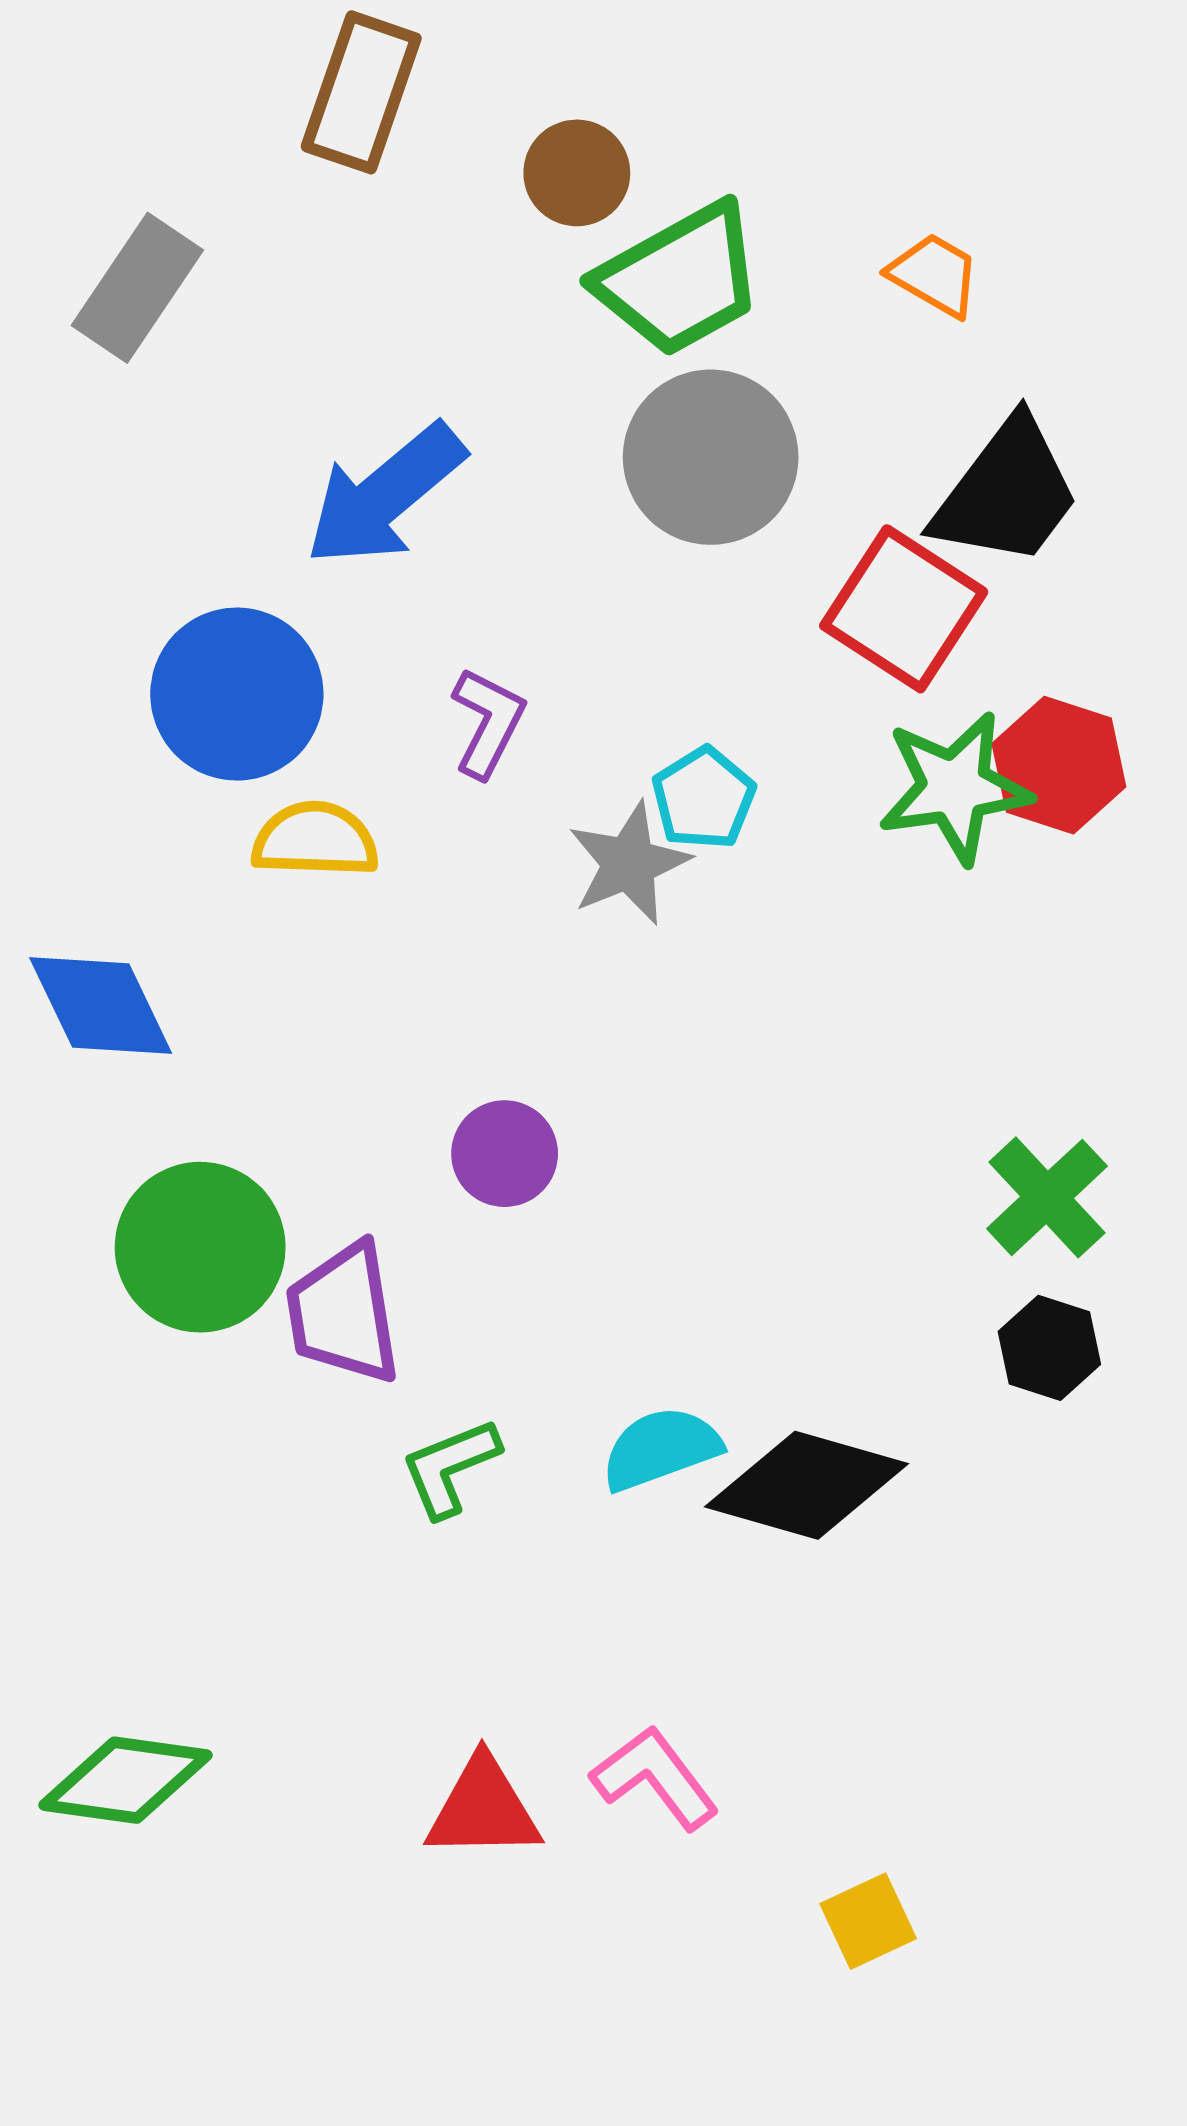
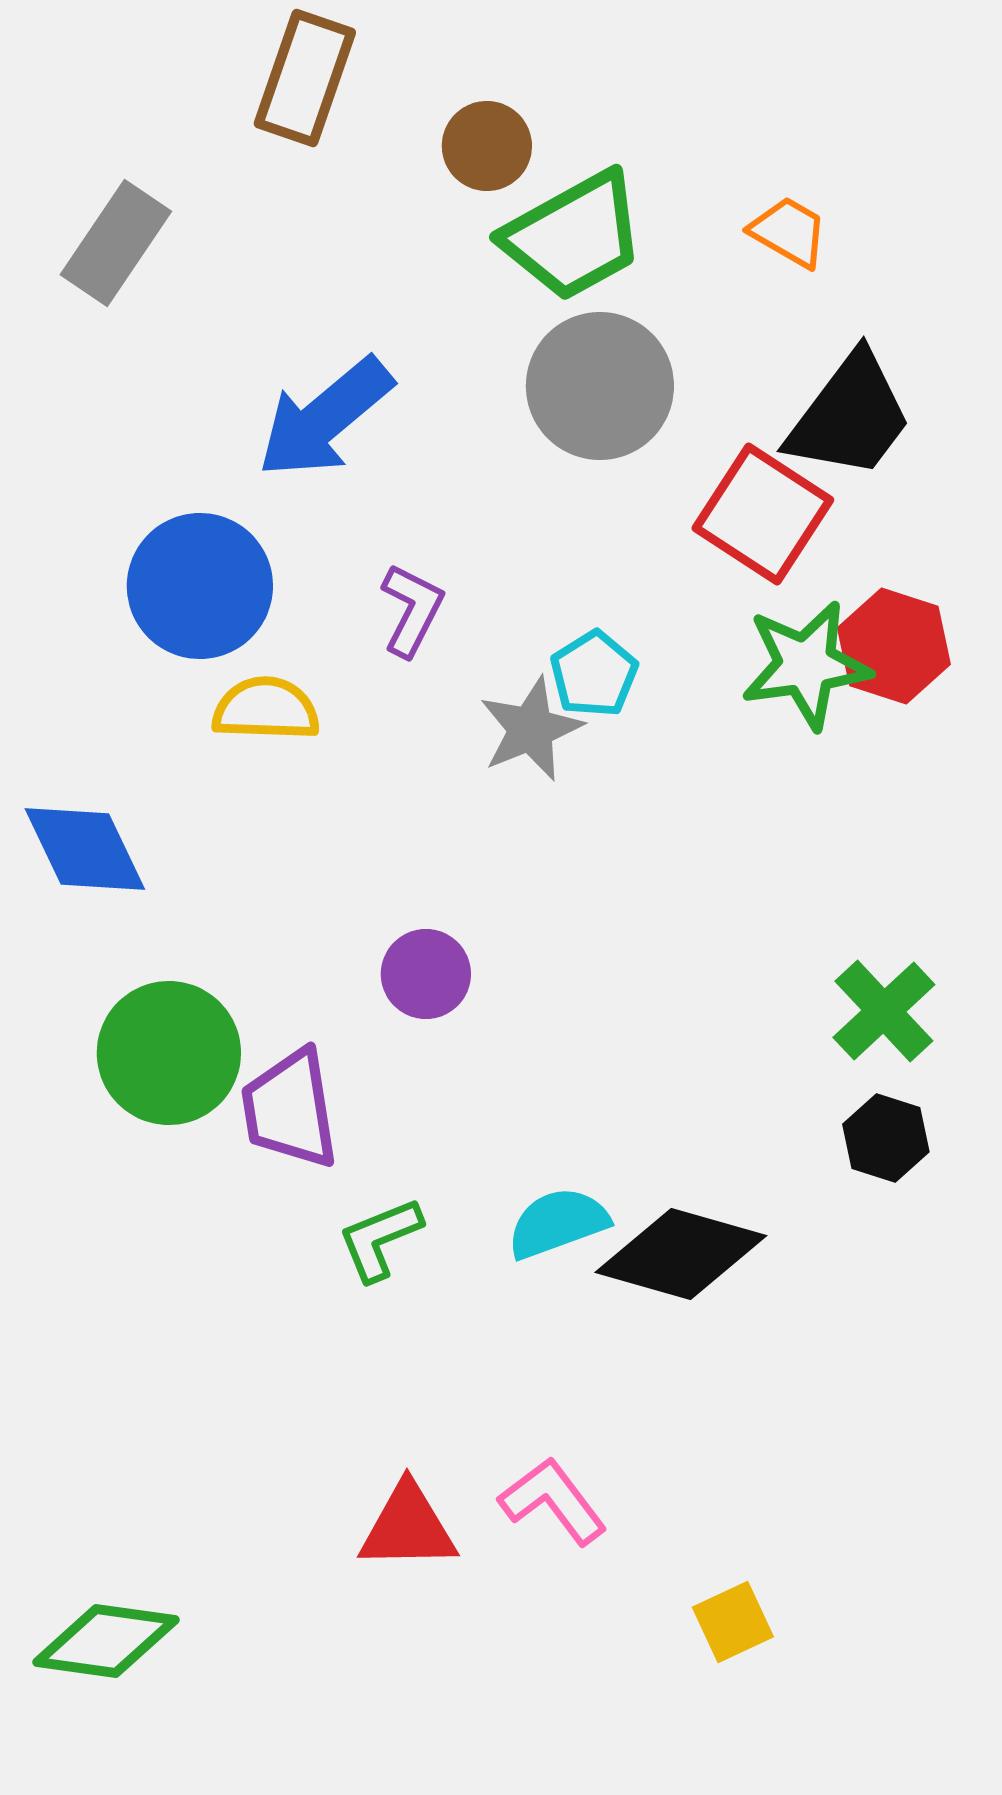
green diamond: (126, 1780) -> (106, 1641), moved

